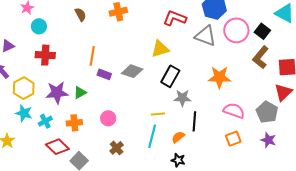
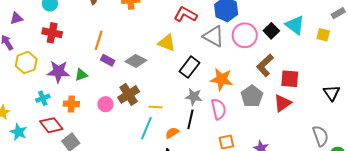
black square: (262, 31) -> (271, 31), moved
yellow triangle: (160, 49) -> (167, 43), turned 30
black rectangle: (170, 76) -> (189, 67), moved
gray star: (182, 98) -> (194, 97), moved
pink semicircle: (234, 111) -> (219, 109), moved, turned 50
gray pentagon: (267, 112) -> (252, 96), moved
cyan star: (24, 113) -> (18, 132), moved
brown cross: (117, 148) -> (129, 94), moved, size x1.5

